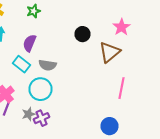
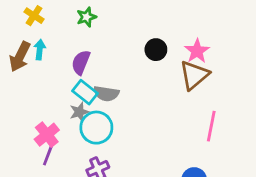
pink star: (122, 27) -> (197, 51), moved
cyan rectangle: (22, 64) -> (85, 92), moved
gray star: (28, 114) -> (79, 112), moved

